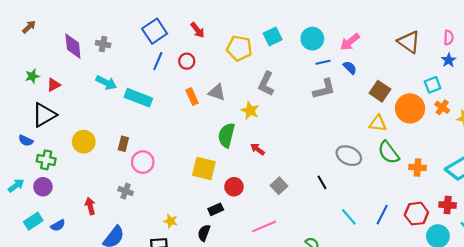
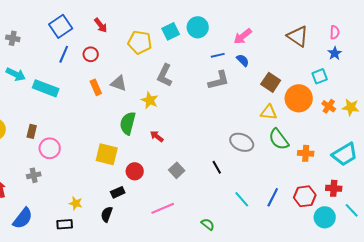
cyan circle: (312, 39) -> (198, 27), moved
orange cross: (442, 107) -> (329, 106), moved
gray cross: (126, 191) -> (34, 175), turned -32

